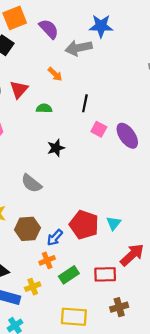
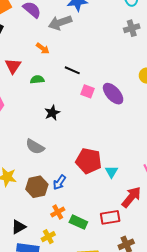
black line: (85, 103) -> (72, 70), turned -70
red pentagon: (84, 225) -> (89, 161), moved
blue arrow: (55, 238) -> (59, 182), moved
green rectangle: (69, 275) -> (78, 222), turned 66

